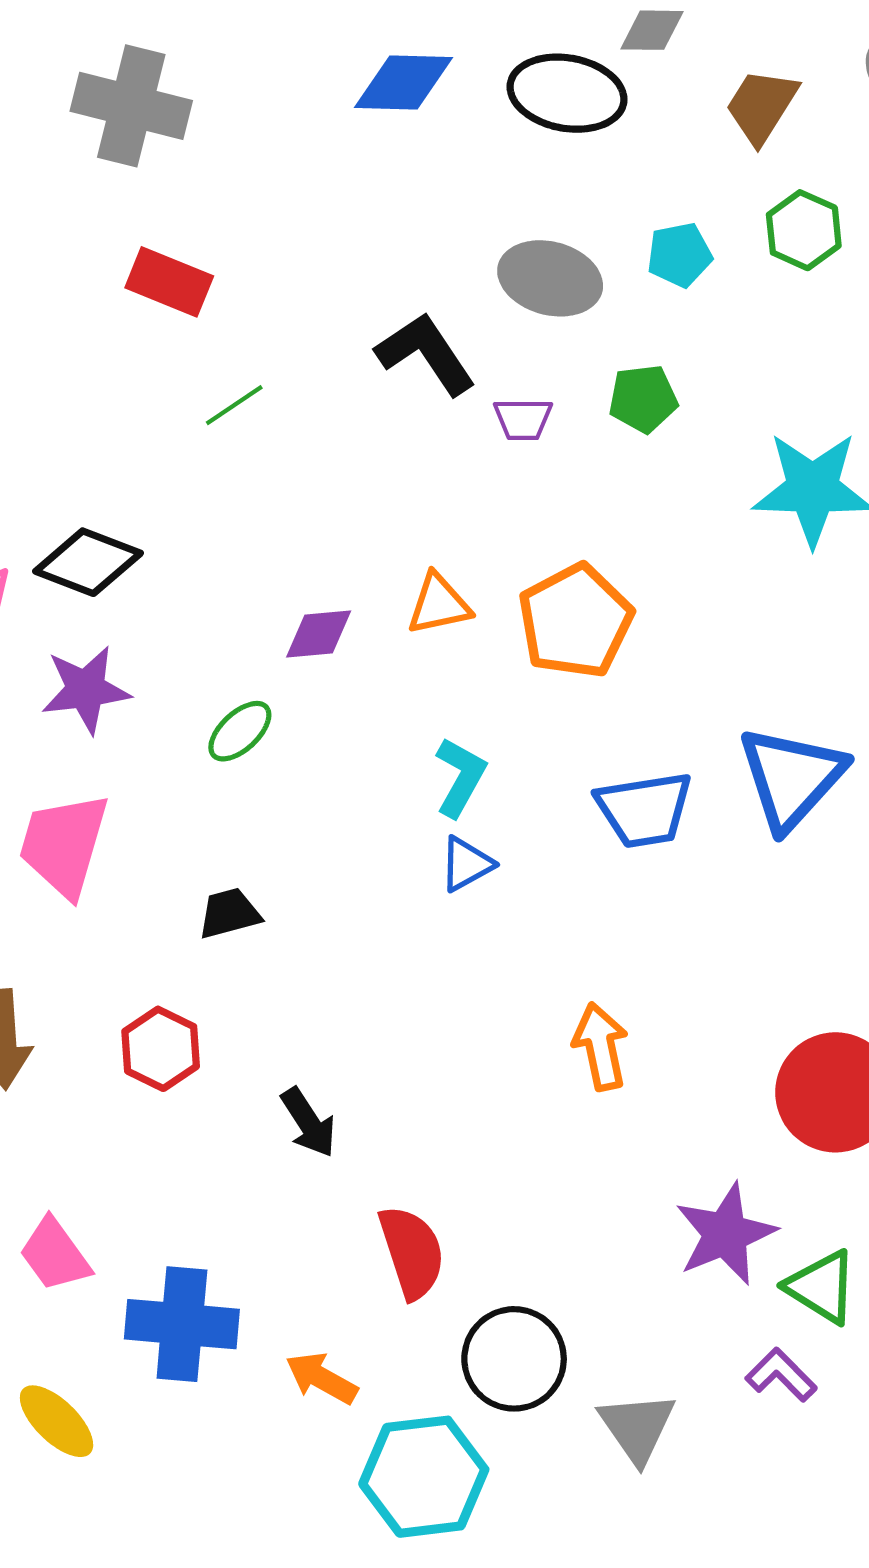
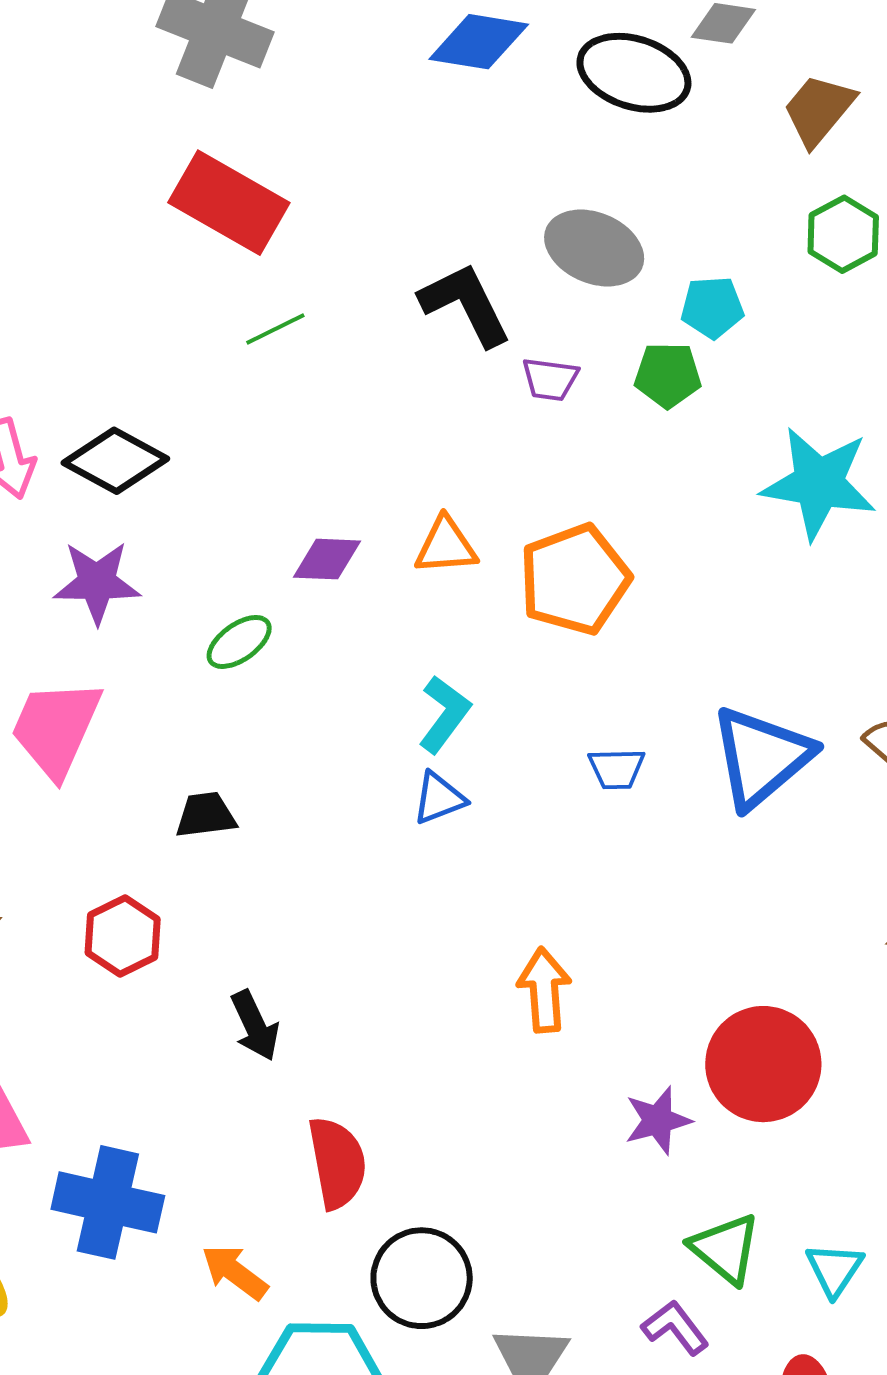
cyan pentagon: (680, 255) -> (712, 307), moved
red rectangle: (169, 282) -> (229, 203), size x1.4
blue trapezoid: (644, 810) -> (617, 769), size x0.6
purple star: (725, 1234) -> (658, 1120), moved, size x0.7

